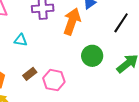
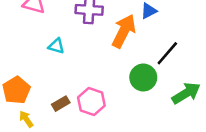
black line: (121, 23) -> (167, 53), moved
brown rectangle: (30, 74) -> (61, 104), moved

